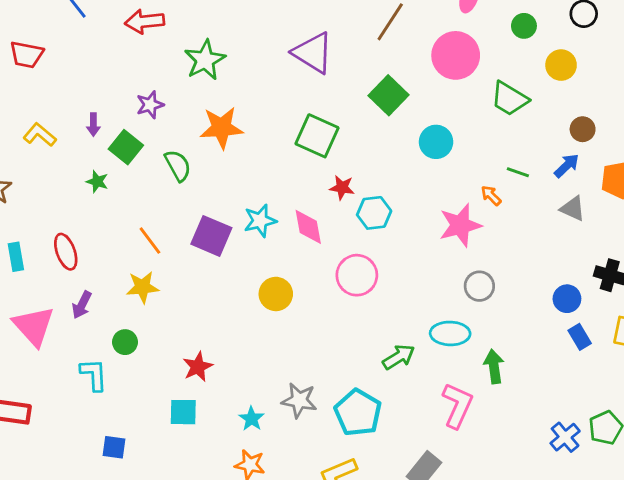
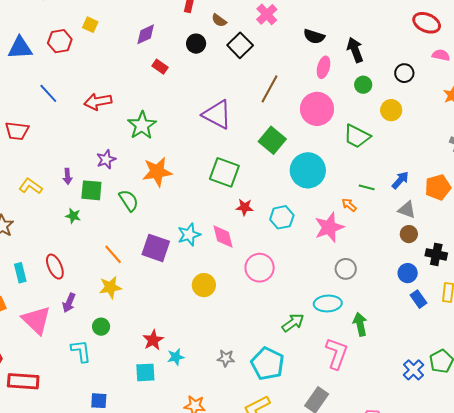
brown circle: (583, 129) -> (409, 234), moved
cyan circle: (436, 142) -> (308, 170), size x1.5
green square: (126, 147) -> (91, 190), turned -30
cyan hexagon: (374, 213) -> (282, 217), moved
gray star: (299, 400) -> (226, 358), size x0.7
cyan star: (251, 419) -> (176, 357), moved, turned 30

